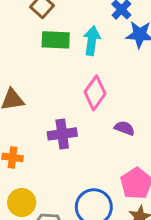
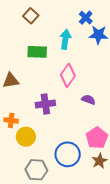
green rectangle: (56, 40) -> (37, 52), moved
yellow circle: (22, 202) -> (26, 137), moved

